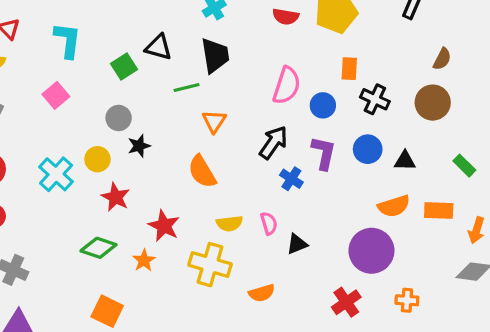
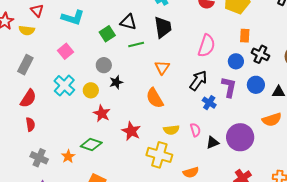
cyan L-shape: (68, 40) -> (73, 18), turned 100
green line: (187, 87) -> (136, 44), moved
blue circle: (323, 105) -> (236, 61), moved
cyan cross: (56, 174) -> (64, 85), moved
purple circle: (371, 251) -> (240, 137), moved
orange star: (144, 260) -> (68, 156), moved

